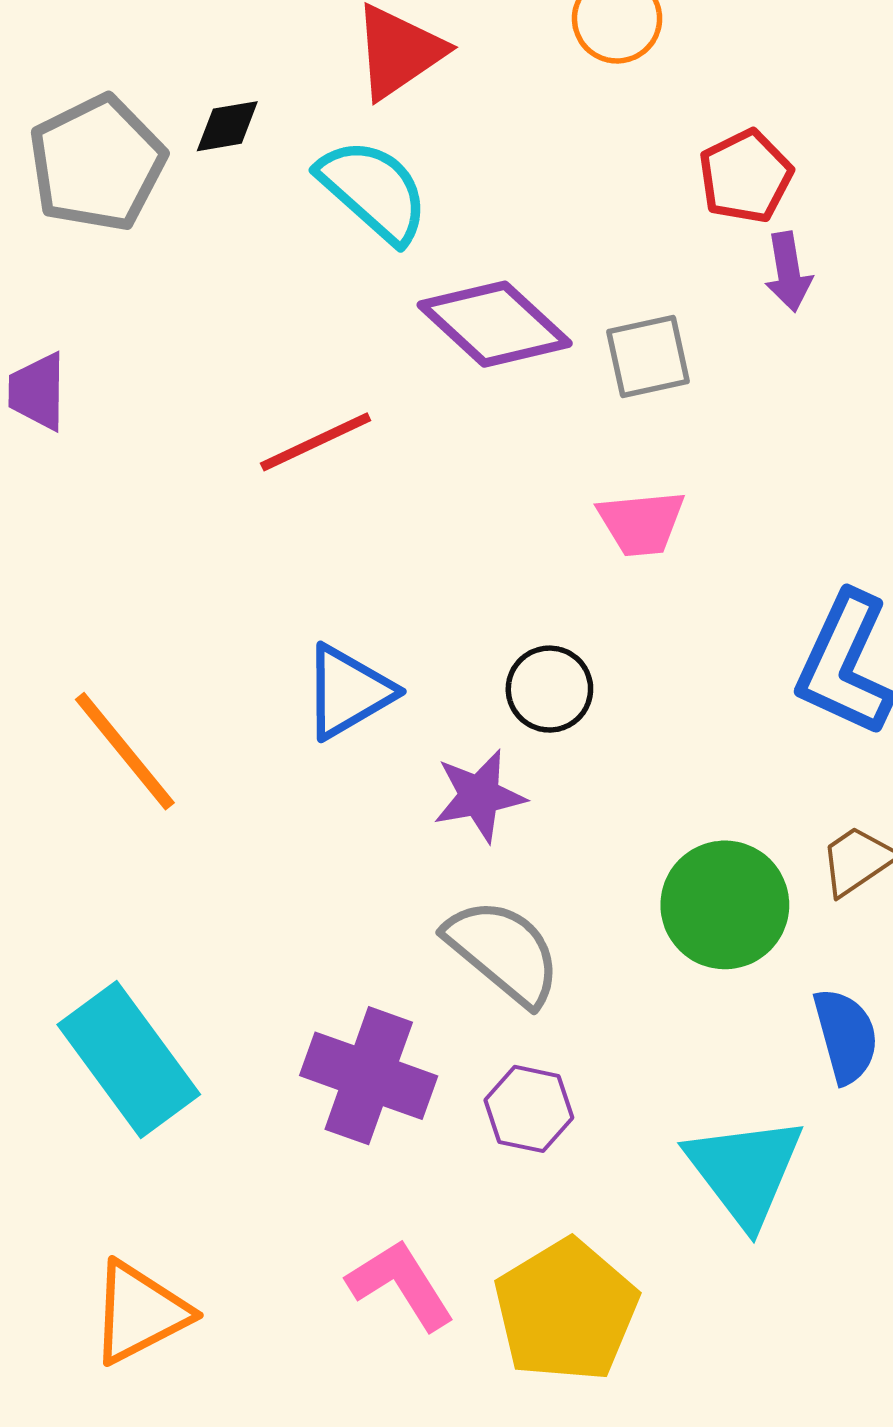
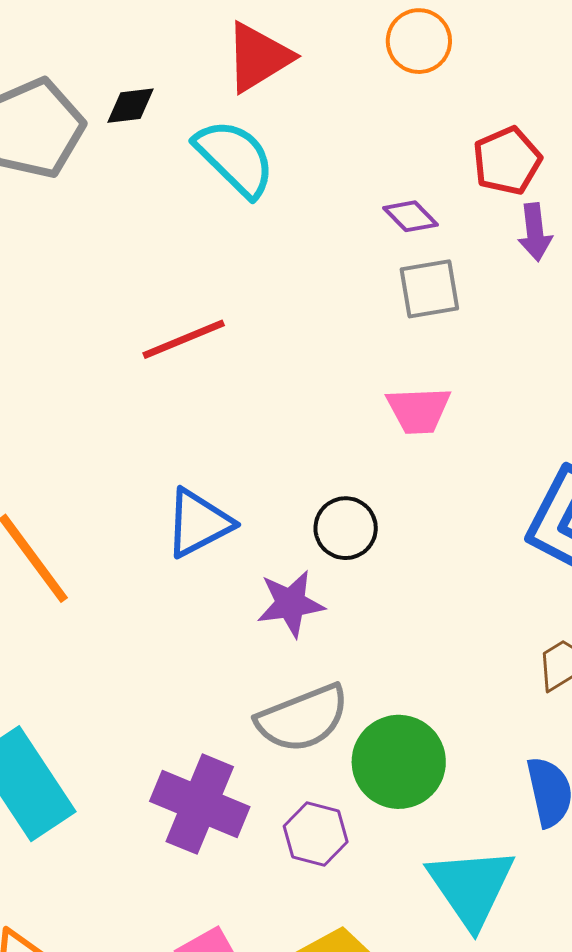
purple diamond: (495, 324) -> (410, 216), moved, size x0.5
green circle: (725, 905) -> (399, 762), moved
gray semicircle: (503, 952) -> (303, 718), turned 116

